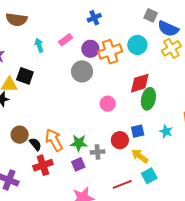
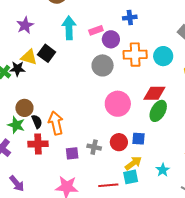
cyan arrow: (39, 45) -> (69, 28), size x1.6
purple circle: (90, 49) -> (111, 39), moved
pink circle: (108, 104) -> (118, 104), size x1.6
cyan star: (166, 131) -> (163, 170), moved
green star: (79, 143) -> (16, 125), moved
yellow arrow: (140, 156) -> (133, 163), turned 90
cyan square: (149, 176) -> (131, 177), moved

